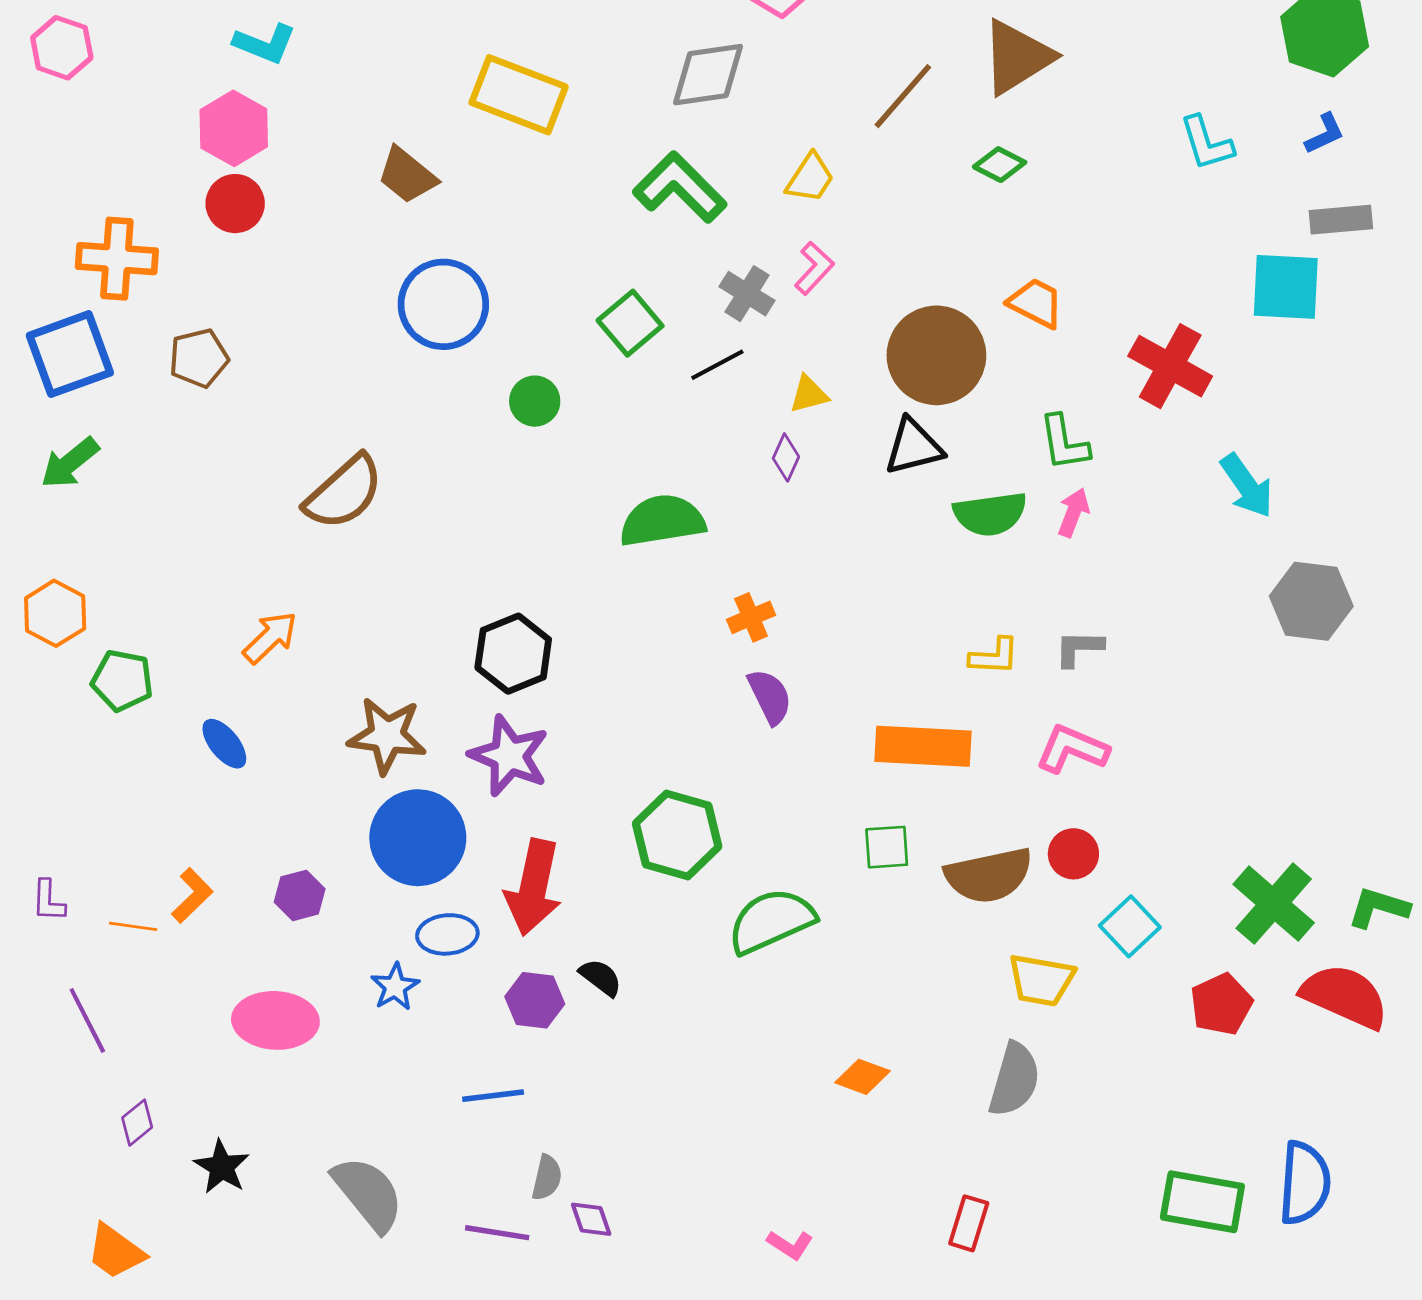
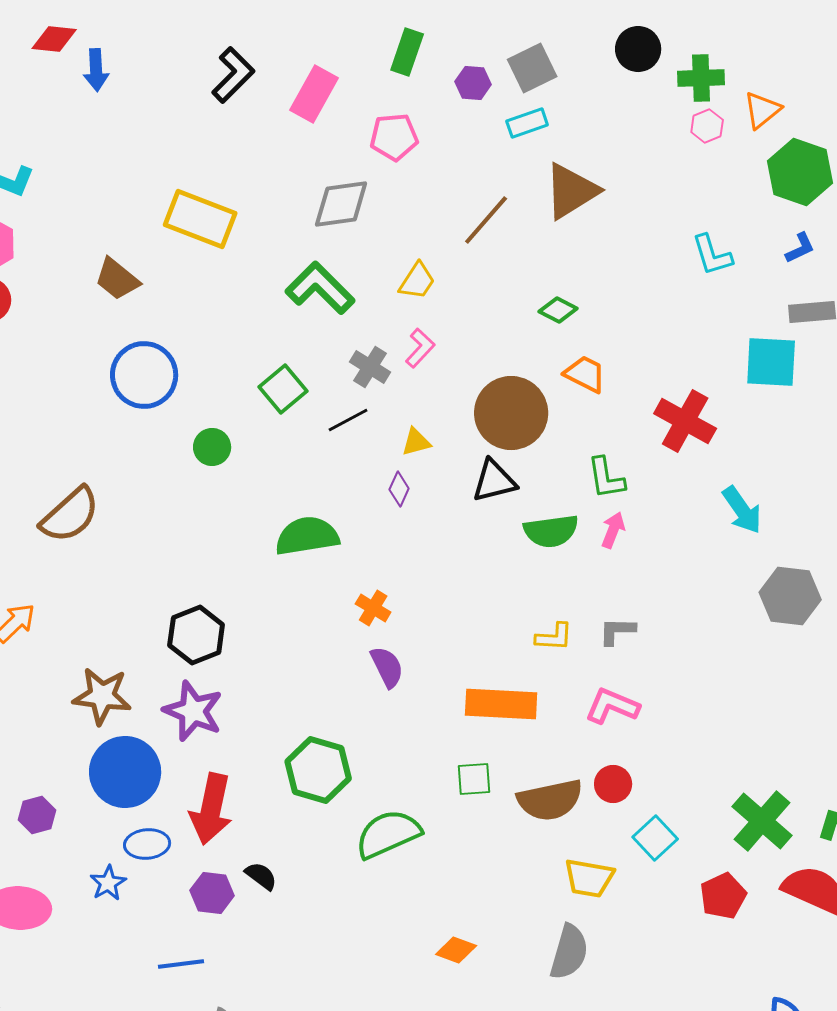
green diamond: (1000, 165) -> (558, 310), moved
orange cross: (751, 617) -> (373, 608), turned -36

